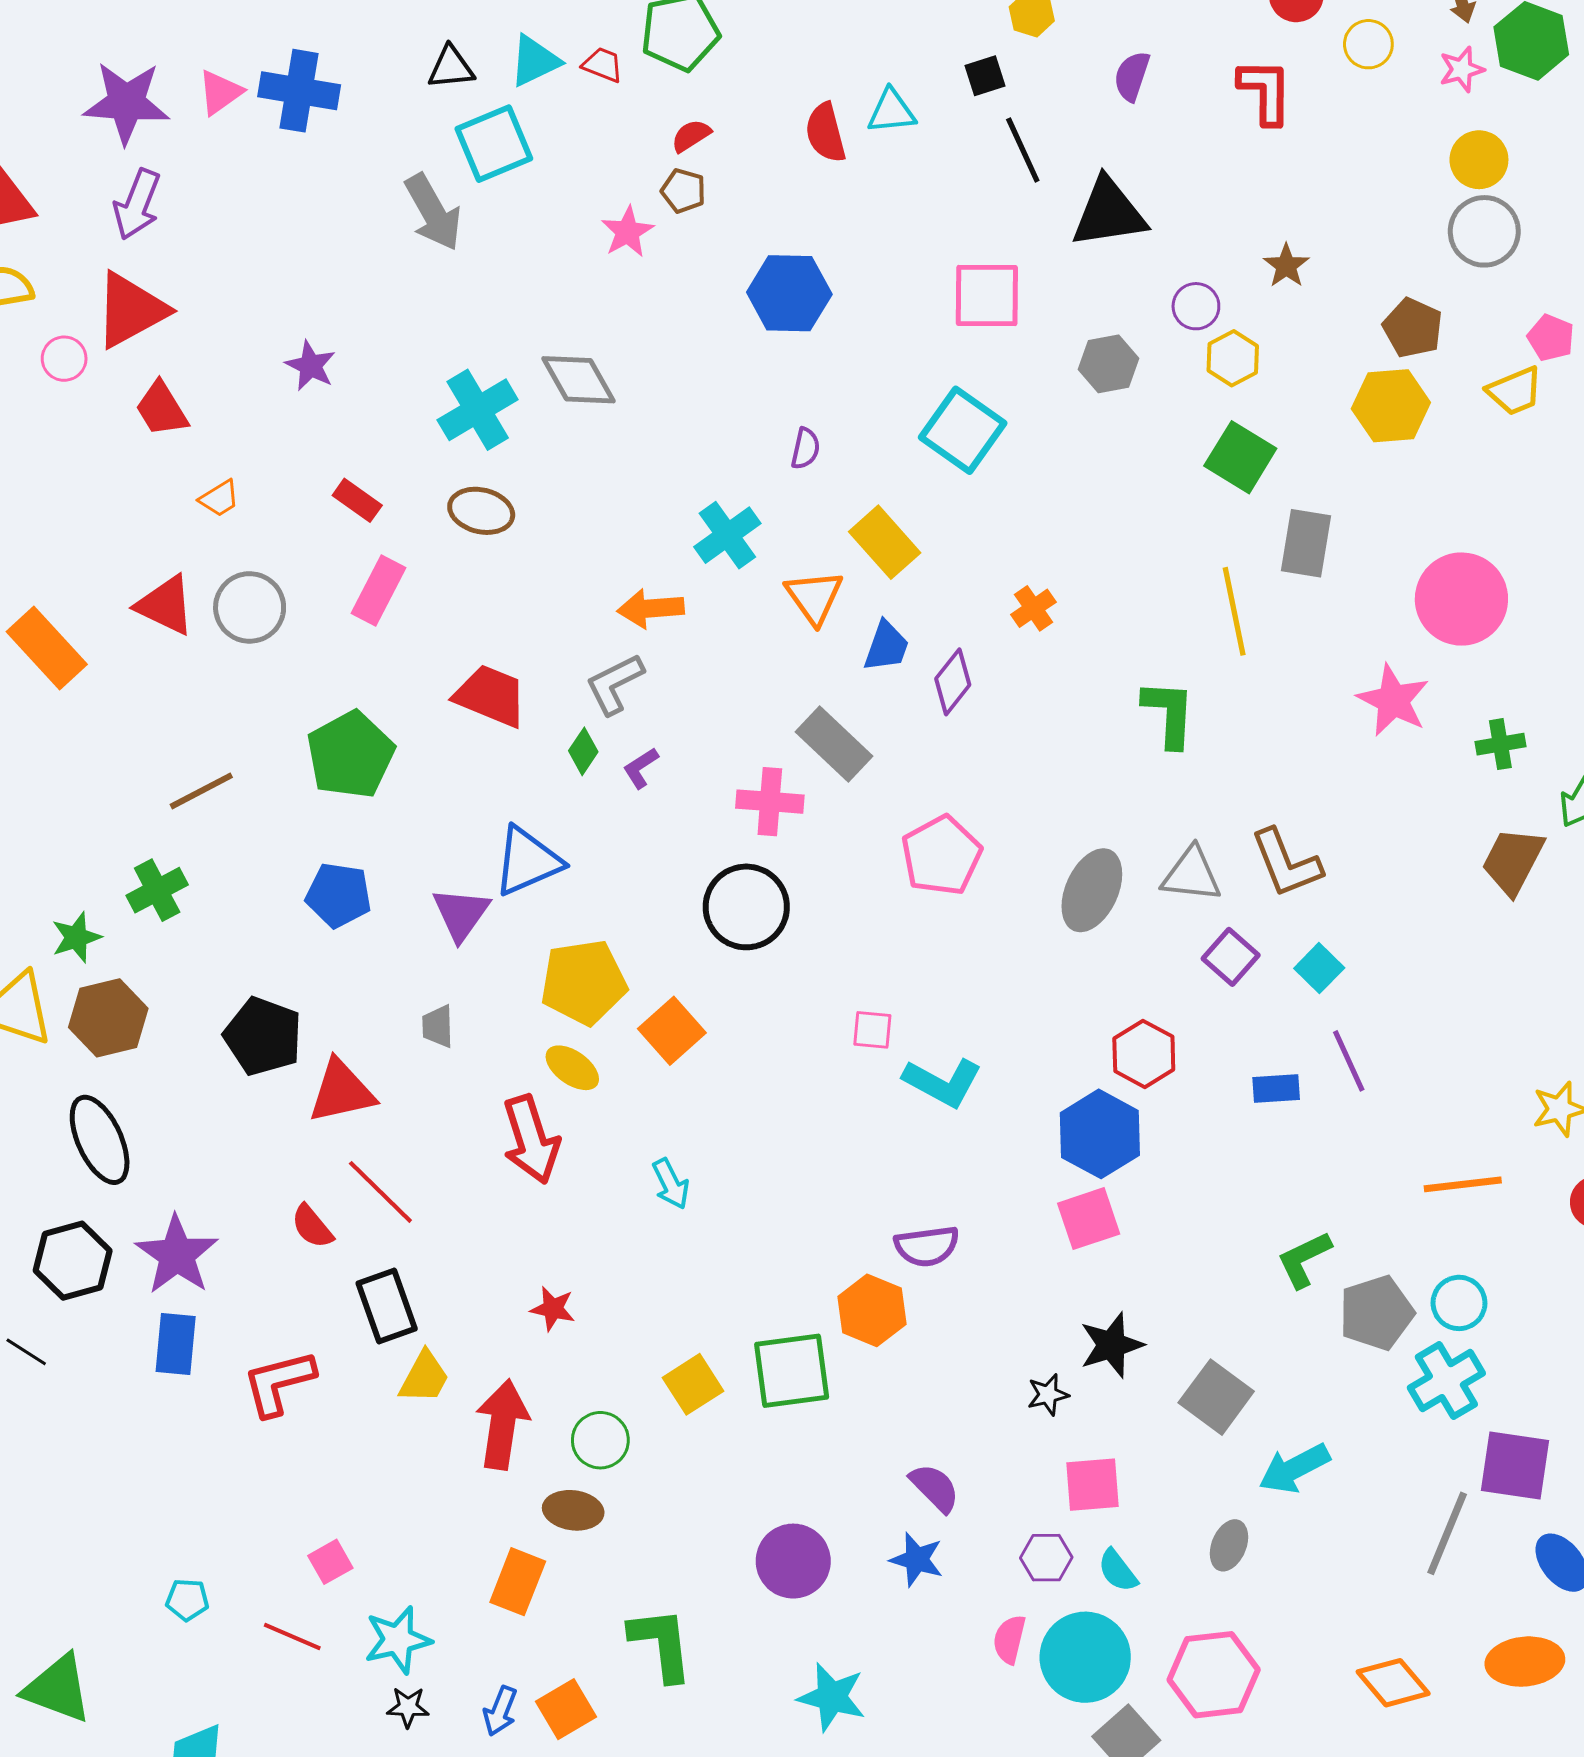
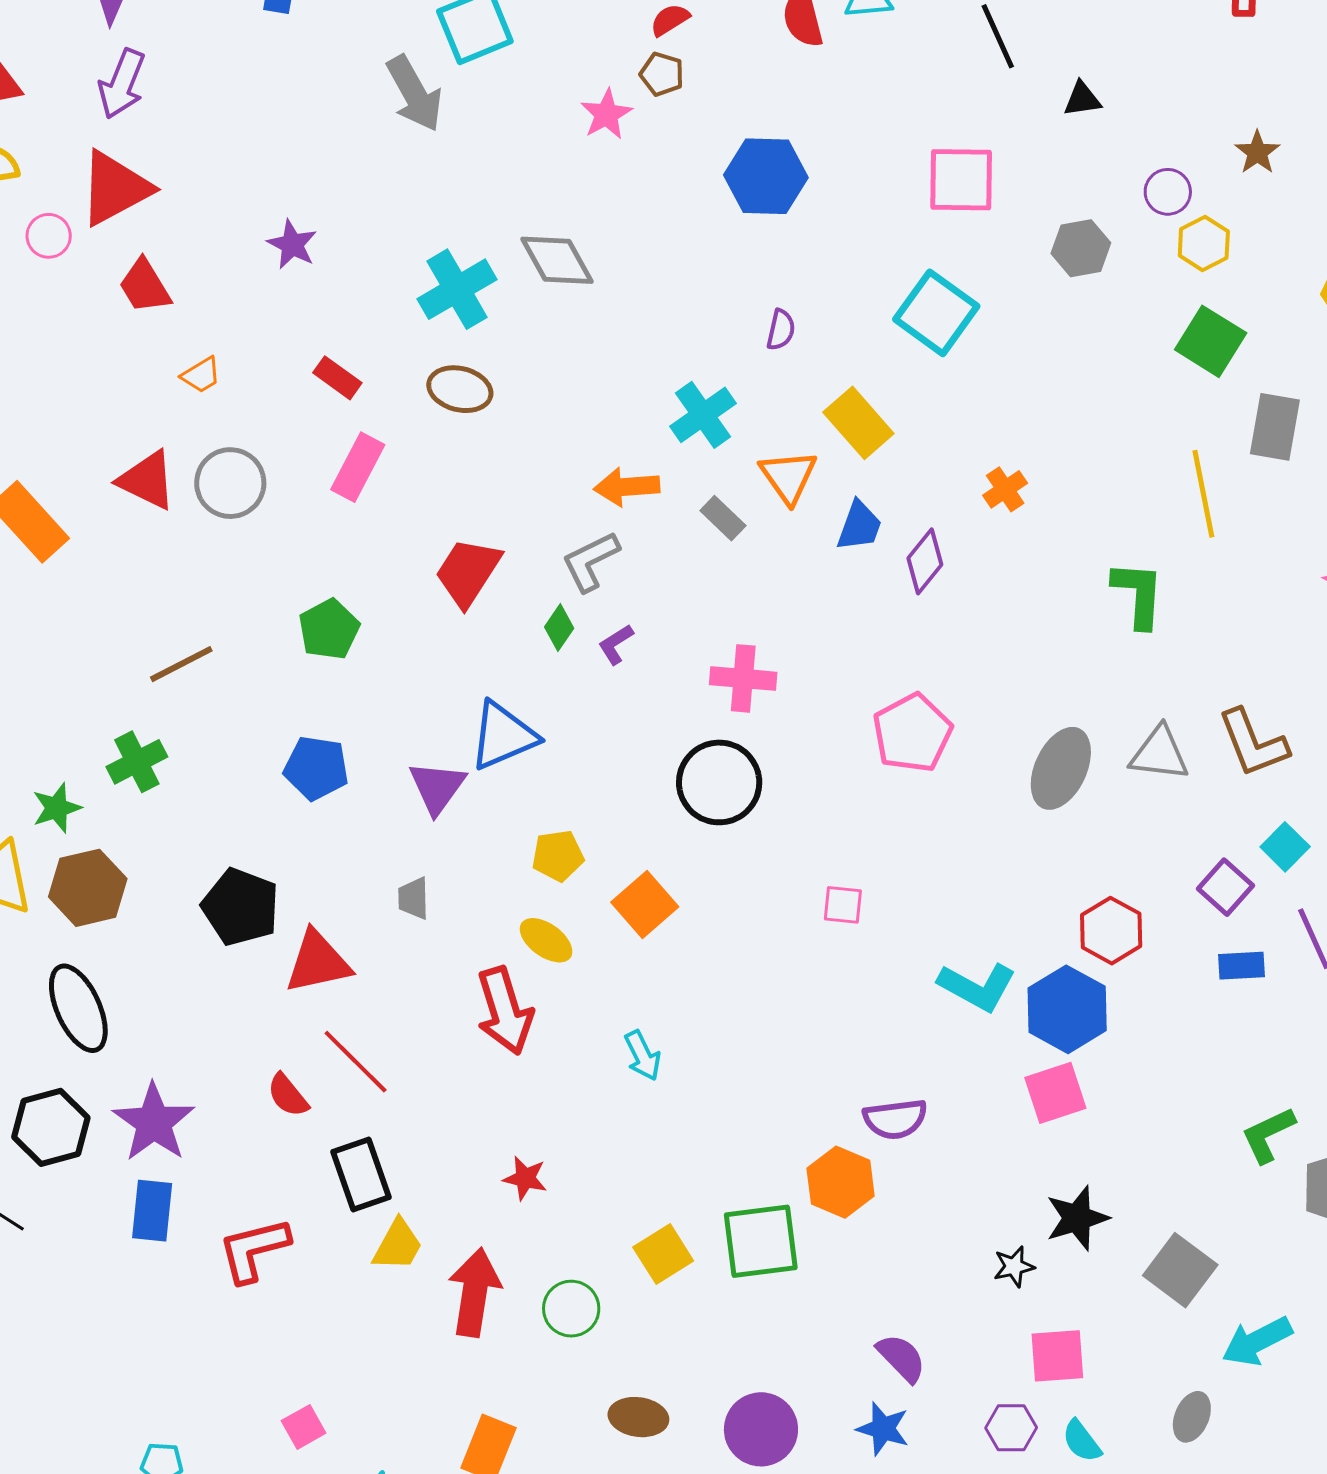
black triangle: (1109, 213) -> (1082, 99), size x0.5
red trapezoid: (491, 696) -> (468, 572), turned -80
gray rectangle: (834, 744) -> (723, 518), moved, size x0.6
green pentagon: (350, 755) -> (329, 629), size x0.7
purple square: (1231, 957) -> (1226, 887), moved
yellow pentagon: (584, 982) -> (558, 856), size x0.6
cyan L-shape: (943, 1082) -> (977, 987), moved
brown ellipse: (573, 1510) -> (638, 1417), moved

